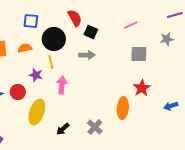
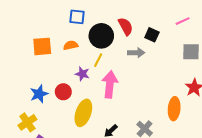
red semicircle: (75, 18) -> (126, 26), moved
black square: (91, 32) -> (152, 35), moved
yellow line: (51, 62) -> (98, 60), turned 40
pink arrow: (62, 85) -> (110, 84), size x1.4

